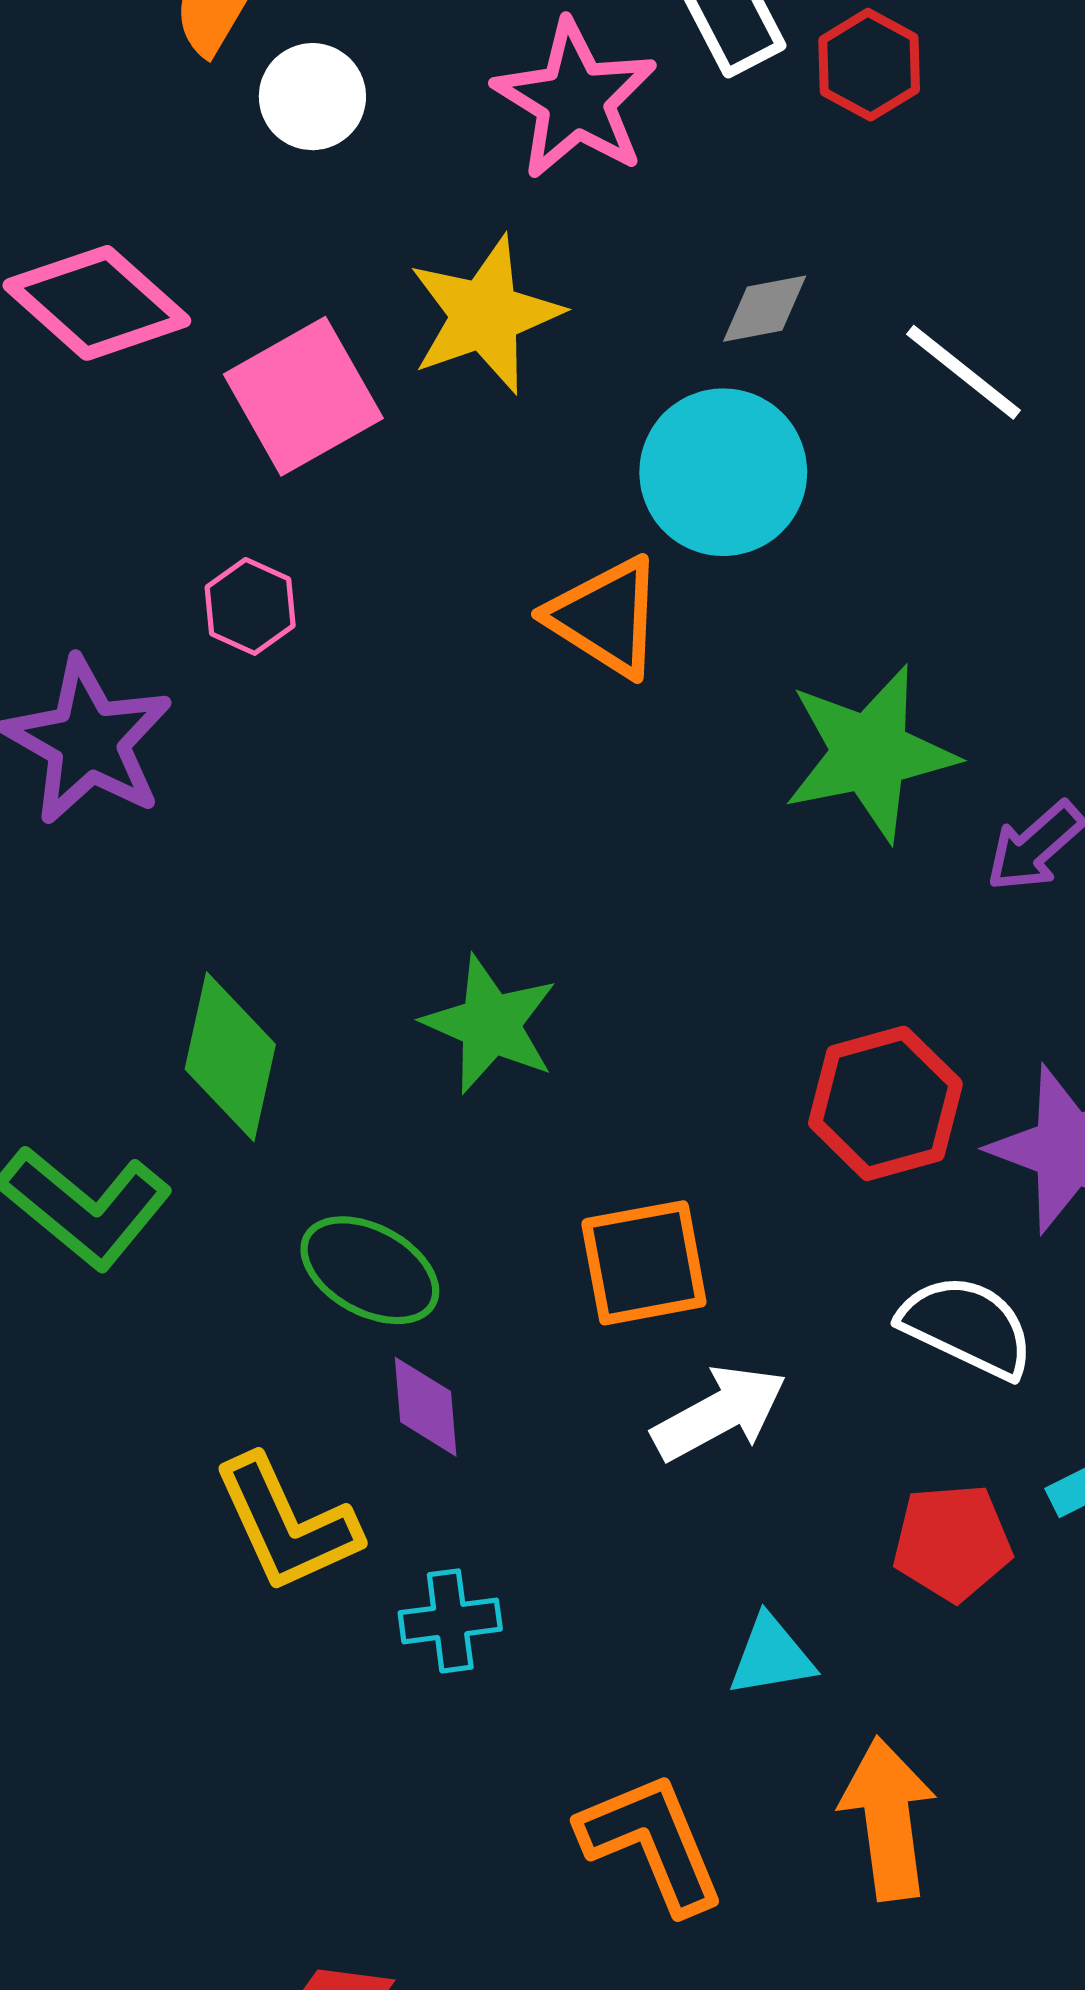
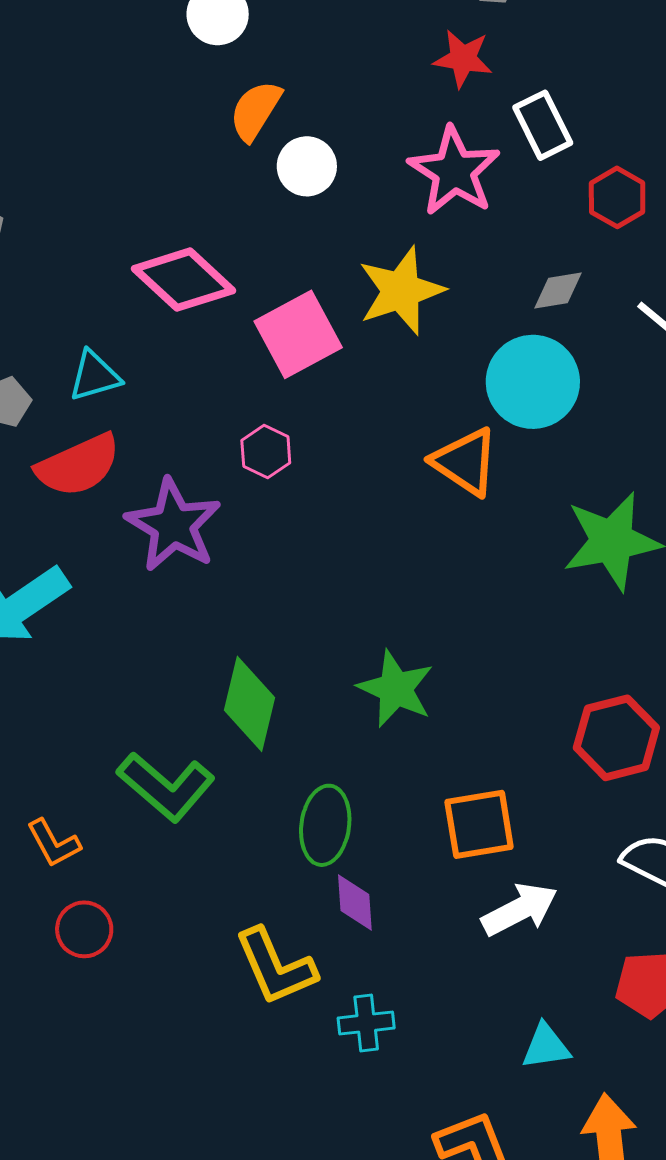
red hexagon: (869, 65) -> (617, 197), moved
green ellipse: (370, 1270) -> (325, 825), turned 68

